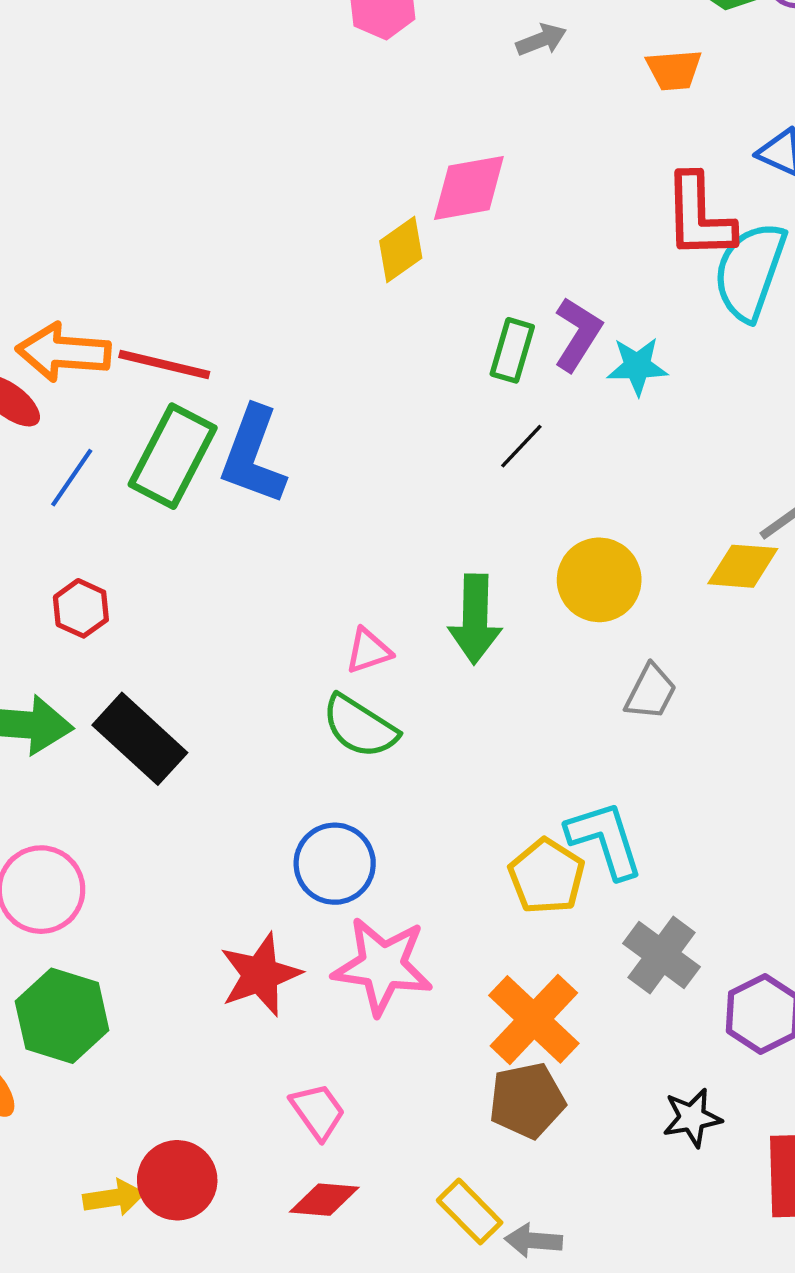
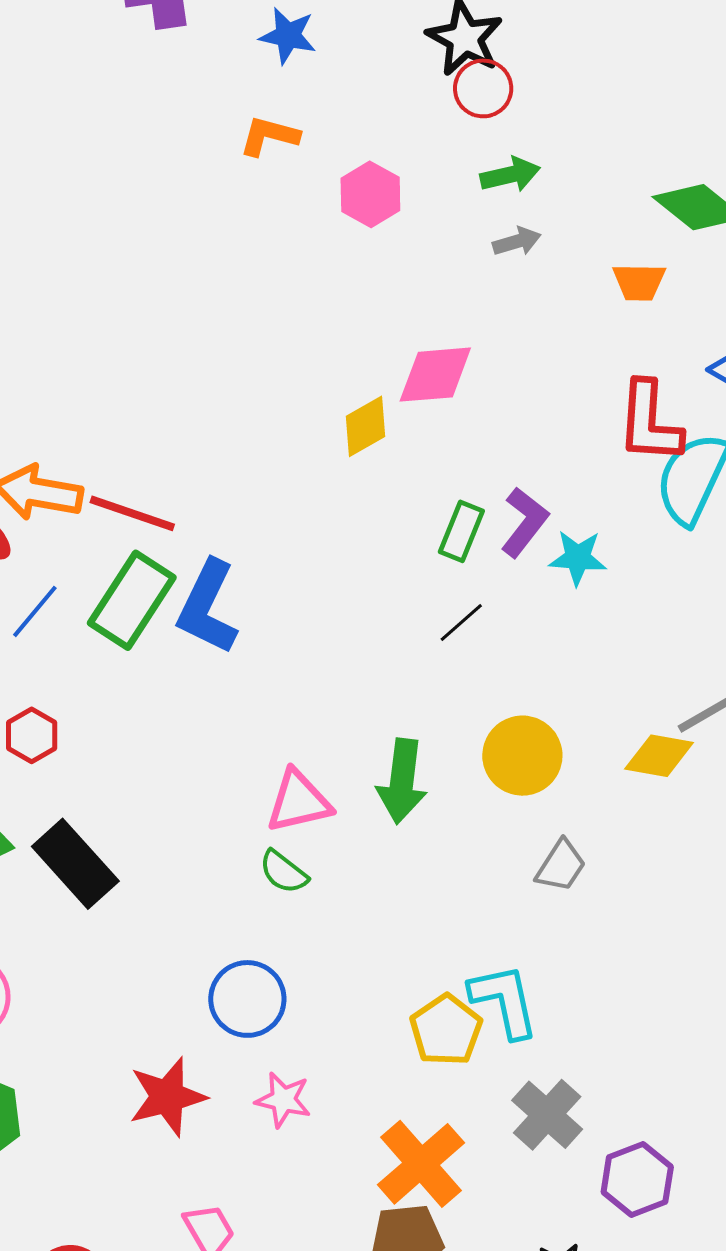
pink triangle: (368, 651) -> (299, 802), size x1.5
green semicircle: (360, 727) -> (284, 872), size x0.7
pink star: (383, 966) -> (283, 1100), size x0.6

